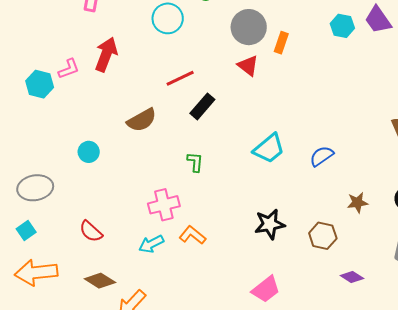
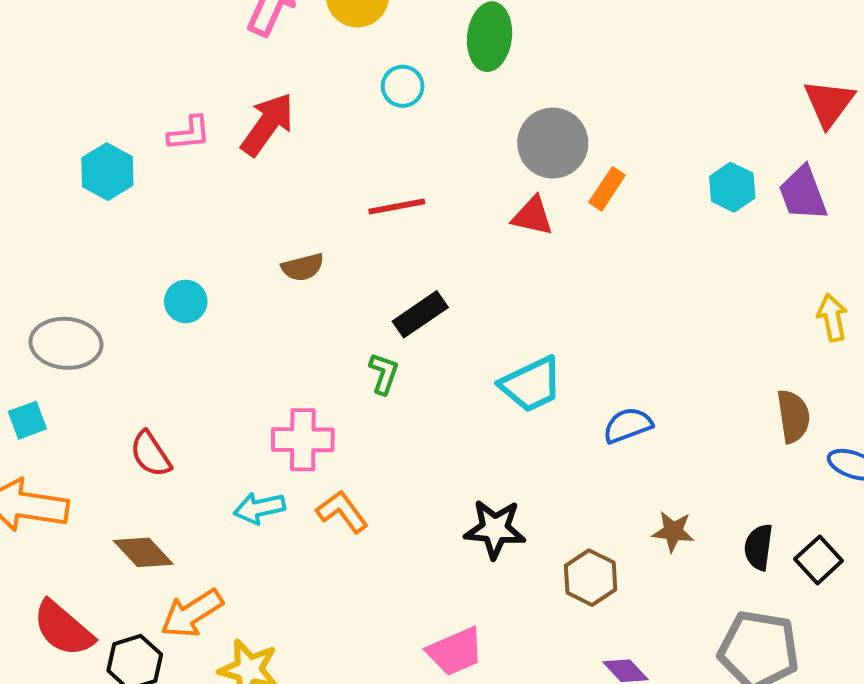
cyan circle: (168, 18) -> (403, 86), size x0.7
red triangle: (248, 66) -> (533, 216), turned -40
cyan hexagon: (40, 84) -> (107, 172), moved
black rectangle: (202, 106) -> (420, 314), moved
brown semicircle: (142, 120) -> (303, 267), size x0.7

